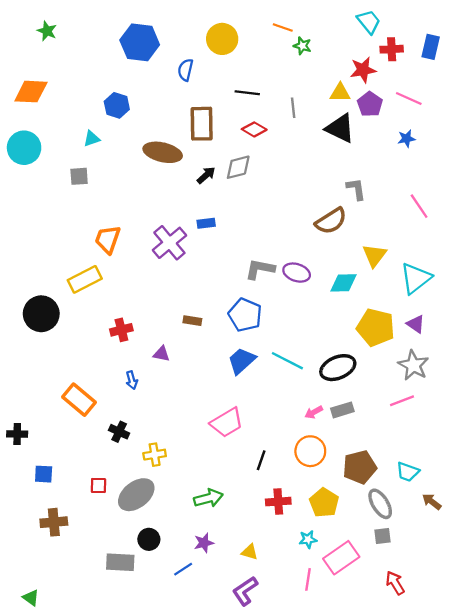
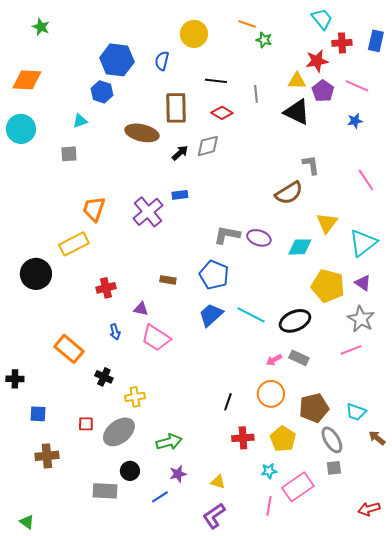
blue hexagon: (140, 42) -> (117, 60), moved
gray rectangle: (342, 410) -> (299, 358), turned 42
pink trapezoid: (227, 423) -> (156, 338), moved, turned 64
green arrow: (208, 498) -> (169, 442), moved
red arrow: (395, 583) -> (369, 509), moved, turned -75

